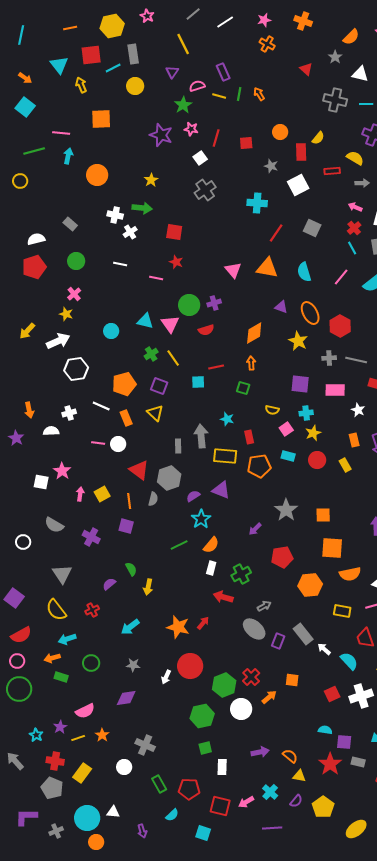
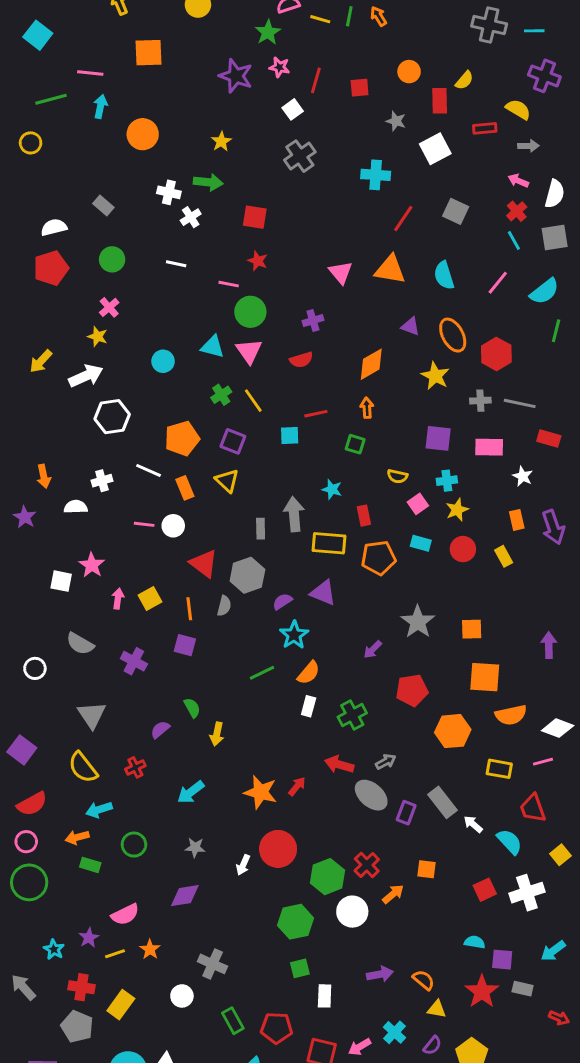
green circle: (189, 305) -> (250, 312), moved
red arrow: (223, 597) -> (339, 764), moved

